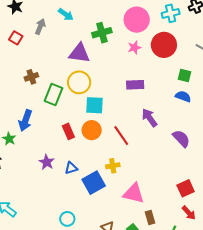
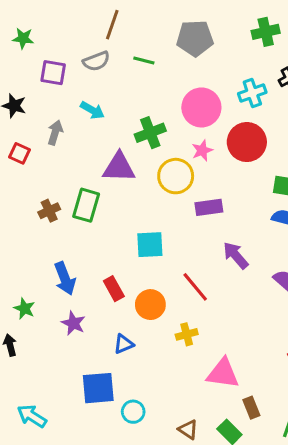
yellow circle: (79, 82) -> (176, 176), moved
green rectangle: (53, 95) -> (86, 205), moved
blue arrow: (25, 120) -> (65, 279), moved, turned -35
orange circle: (92, 130) -> (150, 305), moved
purple star: (47, 162) -> (73, 323), moved
blue square: (94, 183) -> (98, 388), moved, turned 30
cyan circle: (67, 219) -> (133, 412), moved

